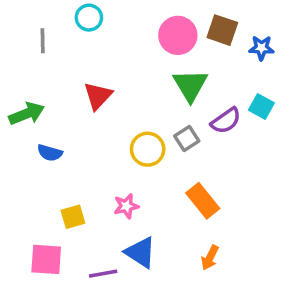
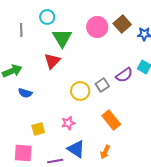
brown square: (222, 30) -> (122, 24), turned 30
green triangle: (190, 85) -> (62, 38), moved
orange arrow: (210, 258) -> (105, 152), moved

